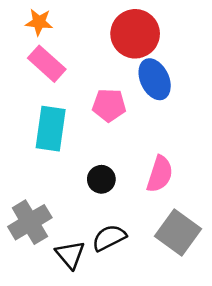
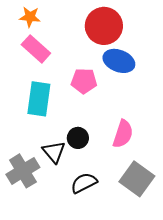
blue ellipse: (155, 79) -> (119, 61), turned -44
black triangle: (70, 255) -> (54, 152), moved

